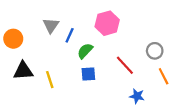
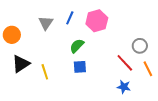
blue line: (70, 35) -> (70, 18), moved
red line: (125, 65) -> (125, 63), moved
black triangle: (23, 71) -> (21, 64), turned -30

